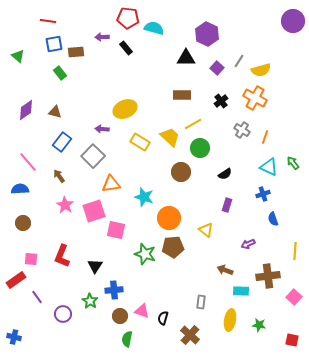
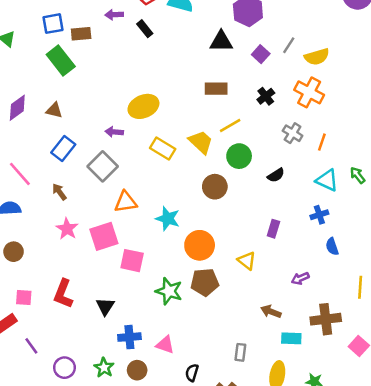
green rectangle: (60, 73) -> (61, 61), size x1.6
black semicircle: (225, 174) -> (276, 175), moved
green star: (90, 301) -> (104, 368), moved
pink triangle: (142, 311) -> (165, 345), moved

